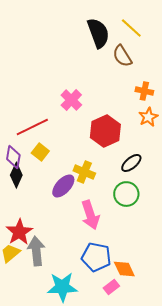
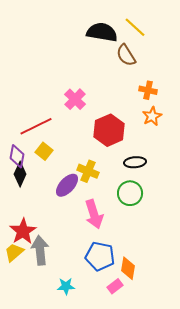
black semicircle: (98, 33) -> (102, 32), turned -60
black ellipse: (131, 163) -> (135, 162), turned 35
orange diamond: (124, 269) -> (128, 268), turned 35
cyan star: (62, 287) -> (66, 286), size x0.6

